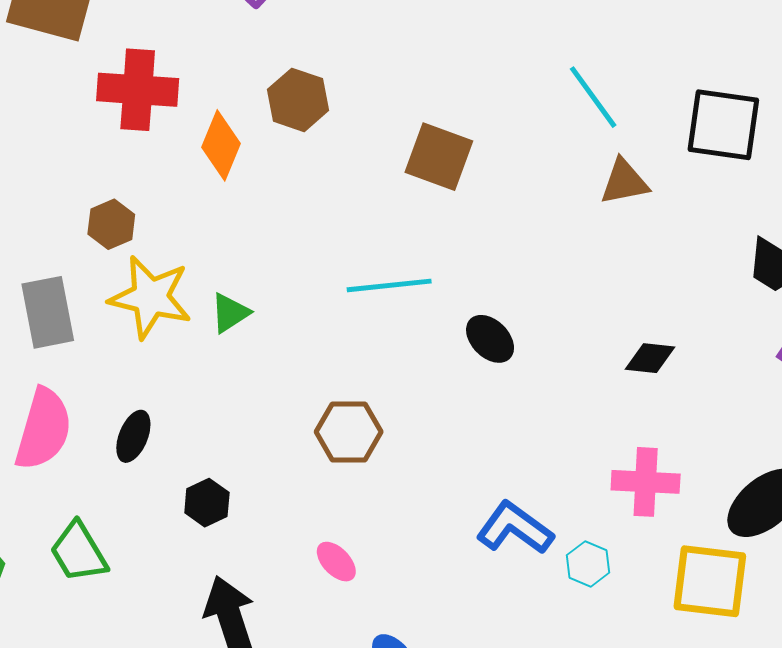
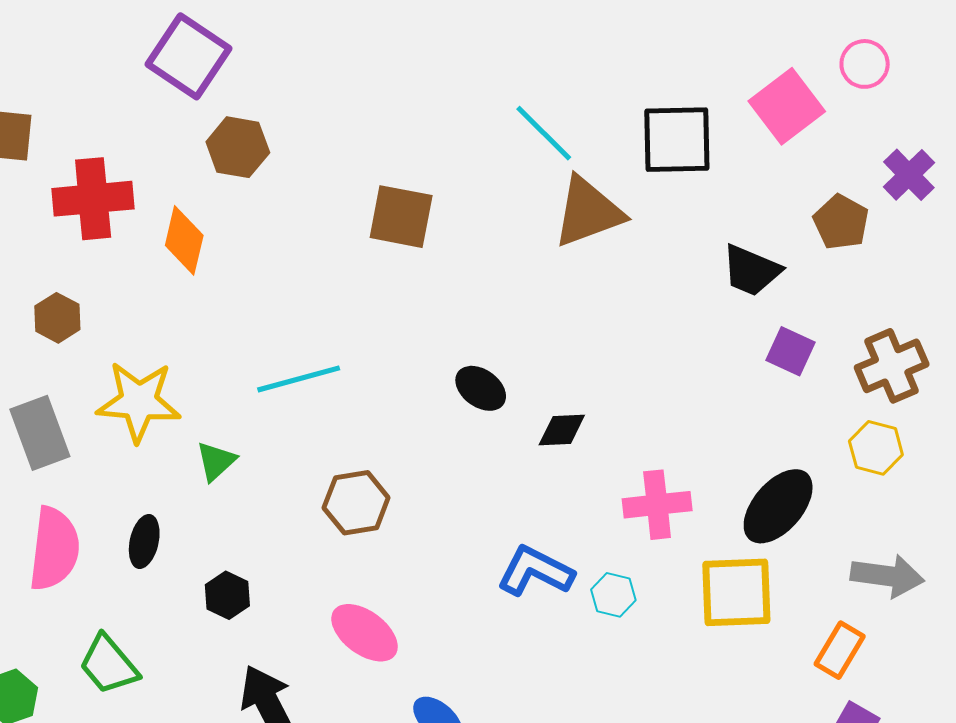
brown hexagon: (298, 100) -> (238, 147), moved
brown triangle: (624, 182) -> (588, 212), size x1.5
brown hexagon: (111, 224) -> (57, 318), moved
cyan line: (389, 285) -> (299, 379), moved
green triangle: (230, 313) -> (216, 461), moved
black diamond: (650, 358) -> (562, 430), moved
pink ellipse: (336, 562) -> (365, 633), size x1.6

